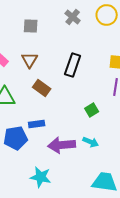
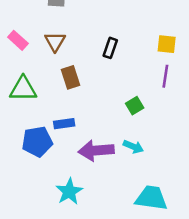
black rectangle: (73, 65) -> (110, 48), size x0.7
brown rectangle: (42, 88) -> (71, 77), turned 36
cyan star: (41, 177) -> (69, 192), turned 30

